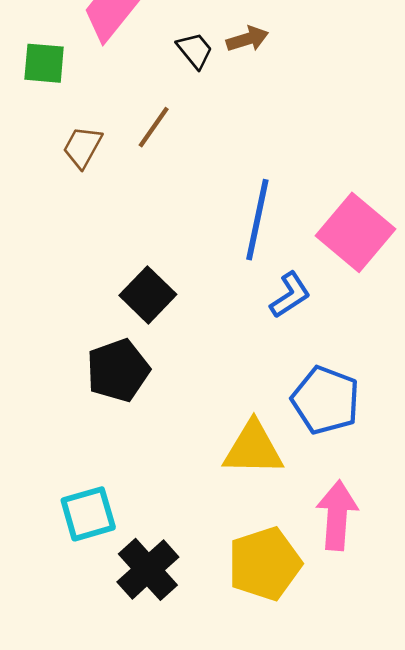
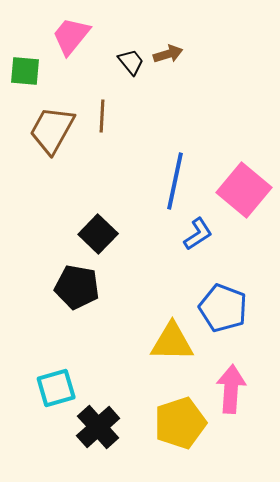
brown line: (154, 127) -> (102, 116), turned -32
brown trapezoid: (82, 147) -> (52, 130), size x1.6
black pentagon: (118, 370) -> (77, 287), turned 30

